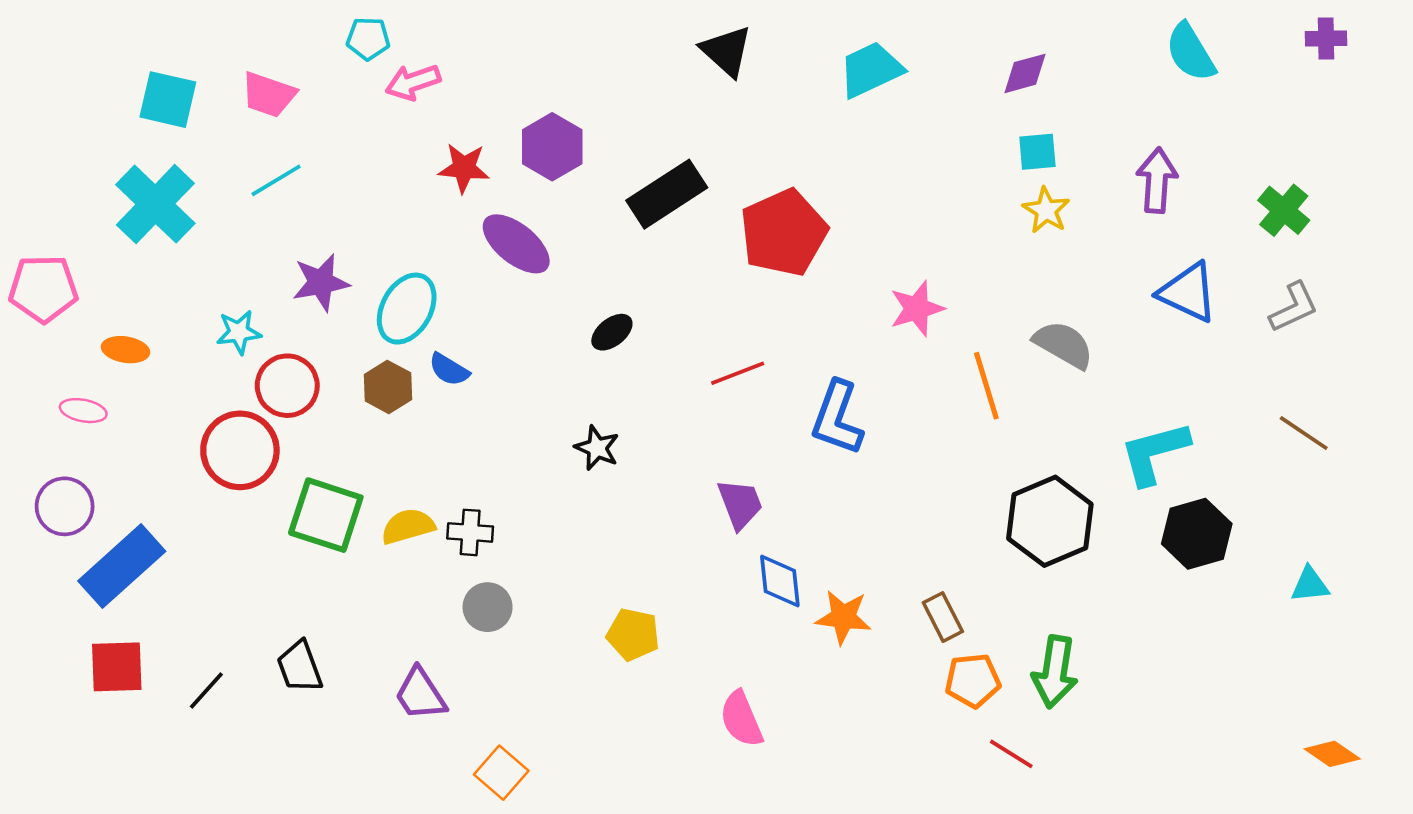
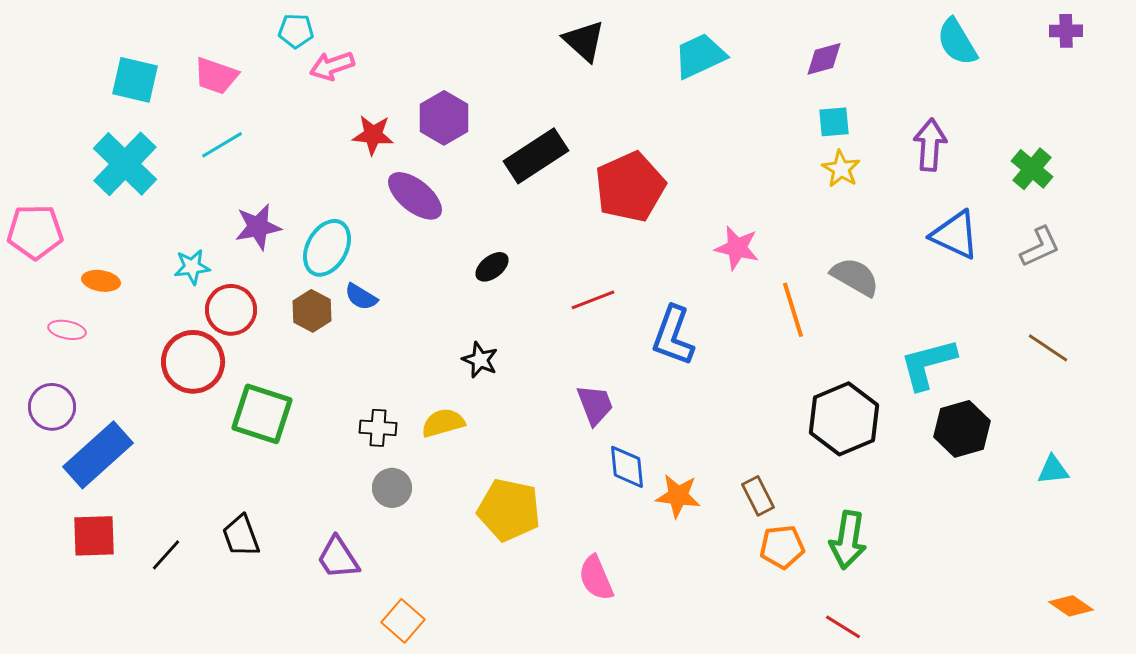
pink star: (917, 309) -> (737, 248), turned 30
yellow semicircle: (408, 526) -> (443, 423), moved
yellow pentagon: (633, 634) -> (509, 510), size x1.5
red line: (1011, 754) -> (843, 627), moved

